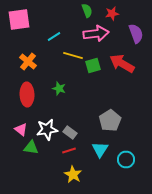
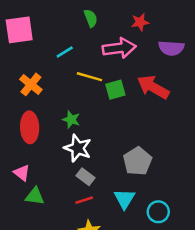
green semicircle: (87, 10) -> (91, 18), moved
purple semicircle: (136, 34) -> (171, 48), turned 114
white star: (47, 130) -> (78, 148), moved, turned 30

